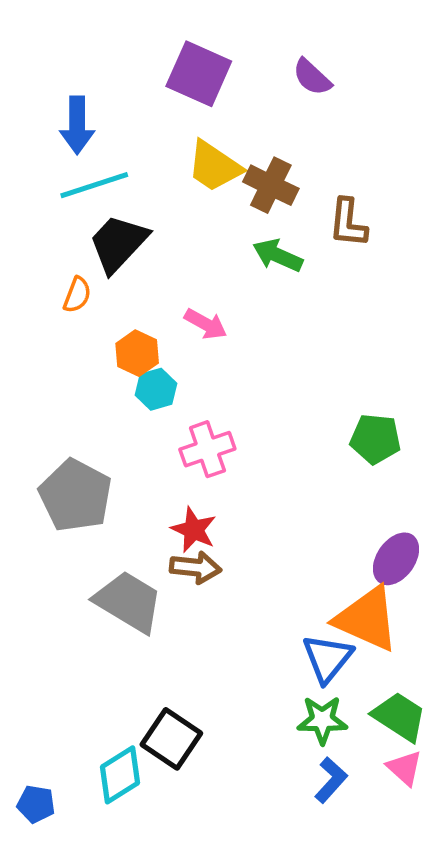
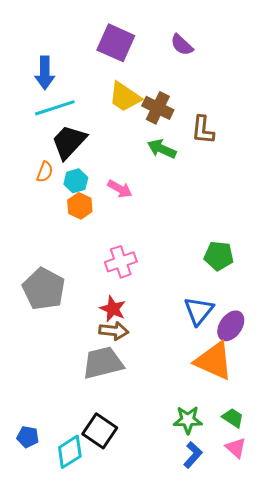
cyan hexagon: (156, 389) -> (76, 181), moved
gray trapezoid: (129, 602) -> (103, 363), moved, turned -45
blue triangle: (327, 658) -> (199, 311), moved
green trapezoid: (399, 717) -> (233, 418), size x0.7
blue pentagon: (36, 804) -> (28, 437), moved

